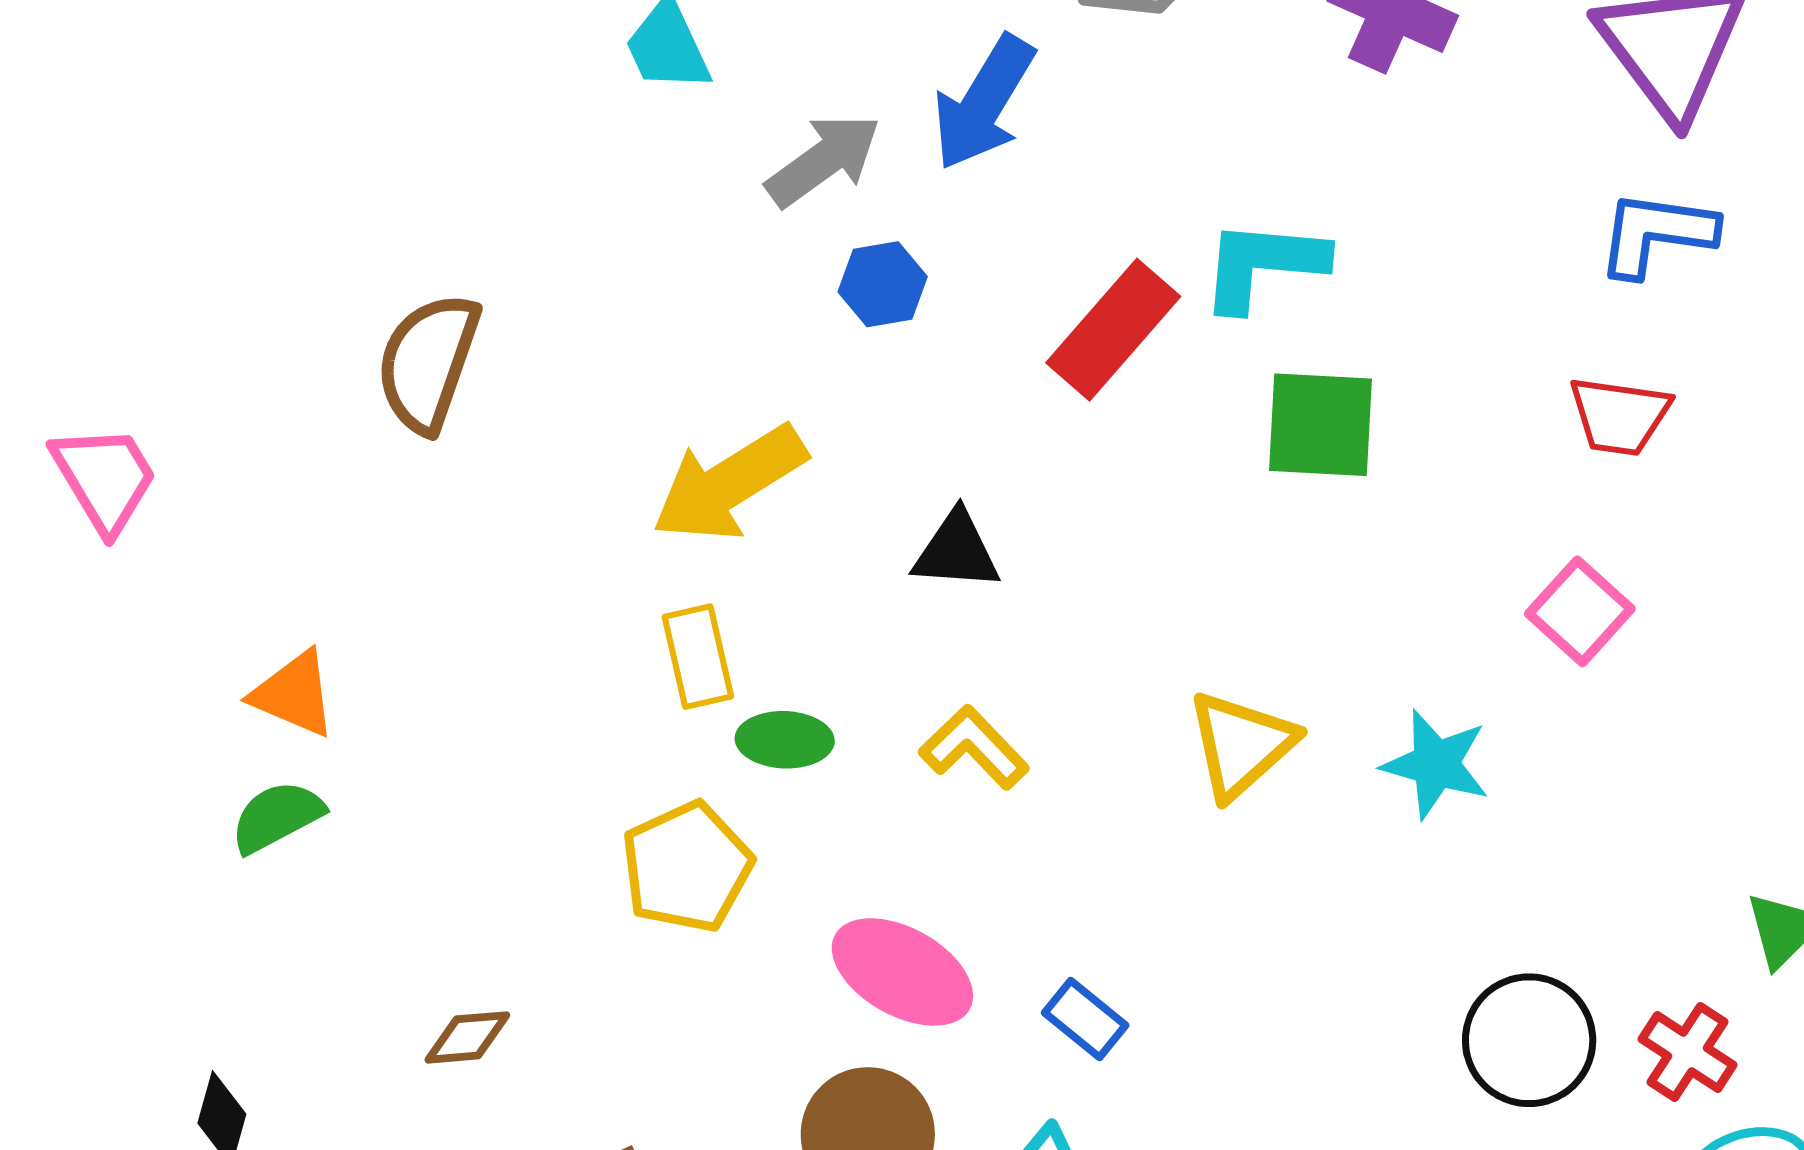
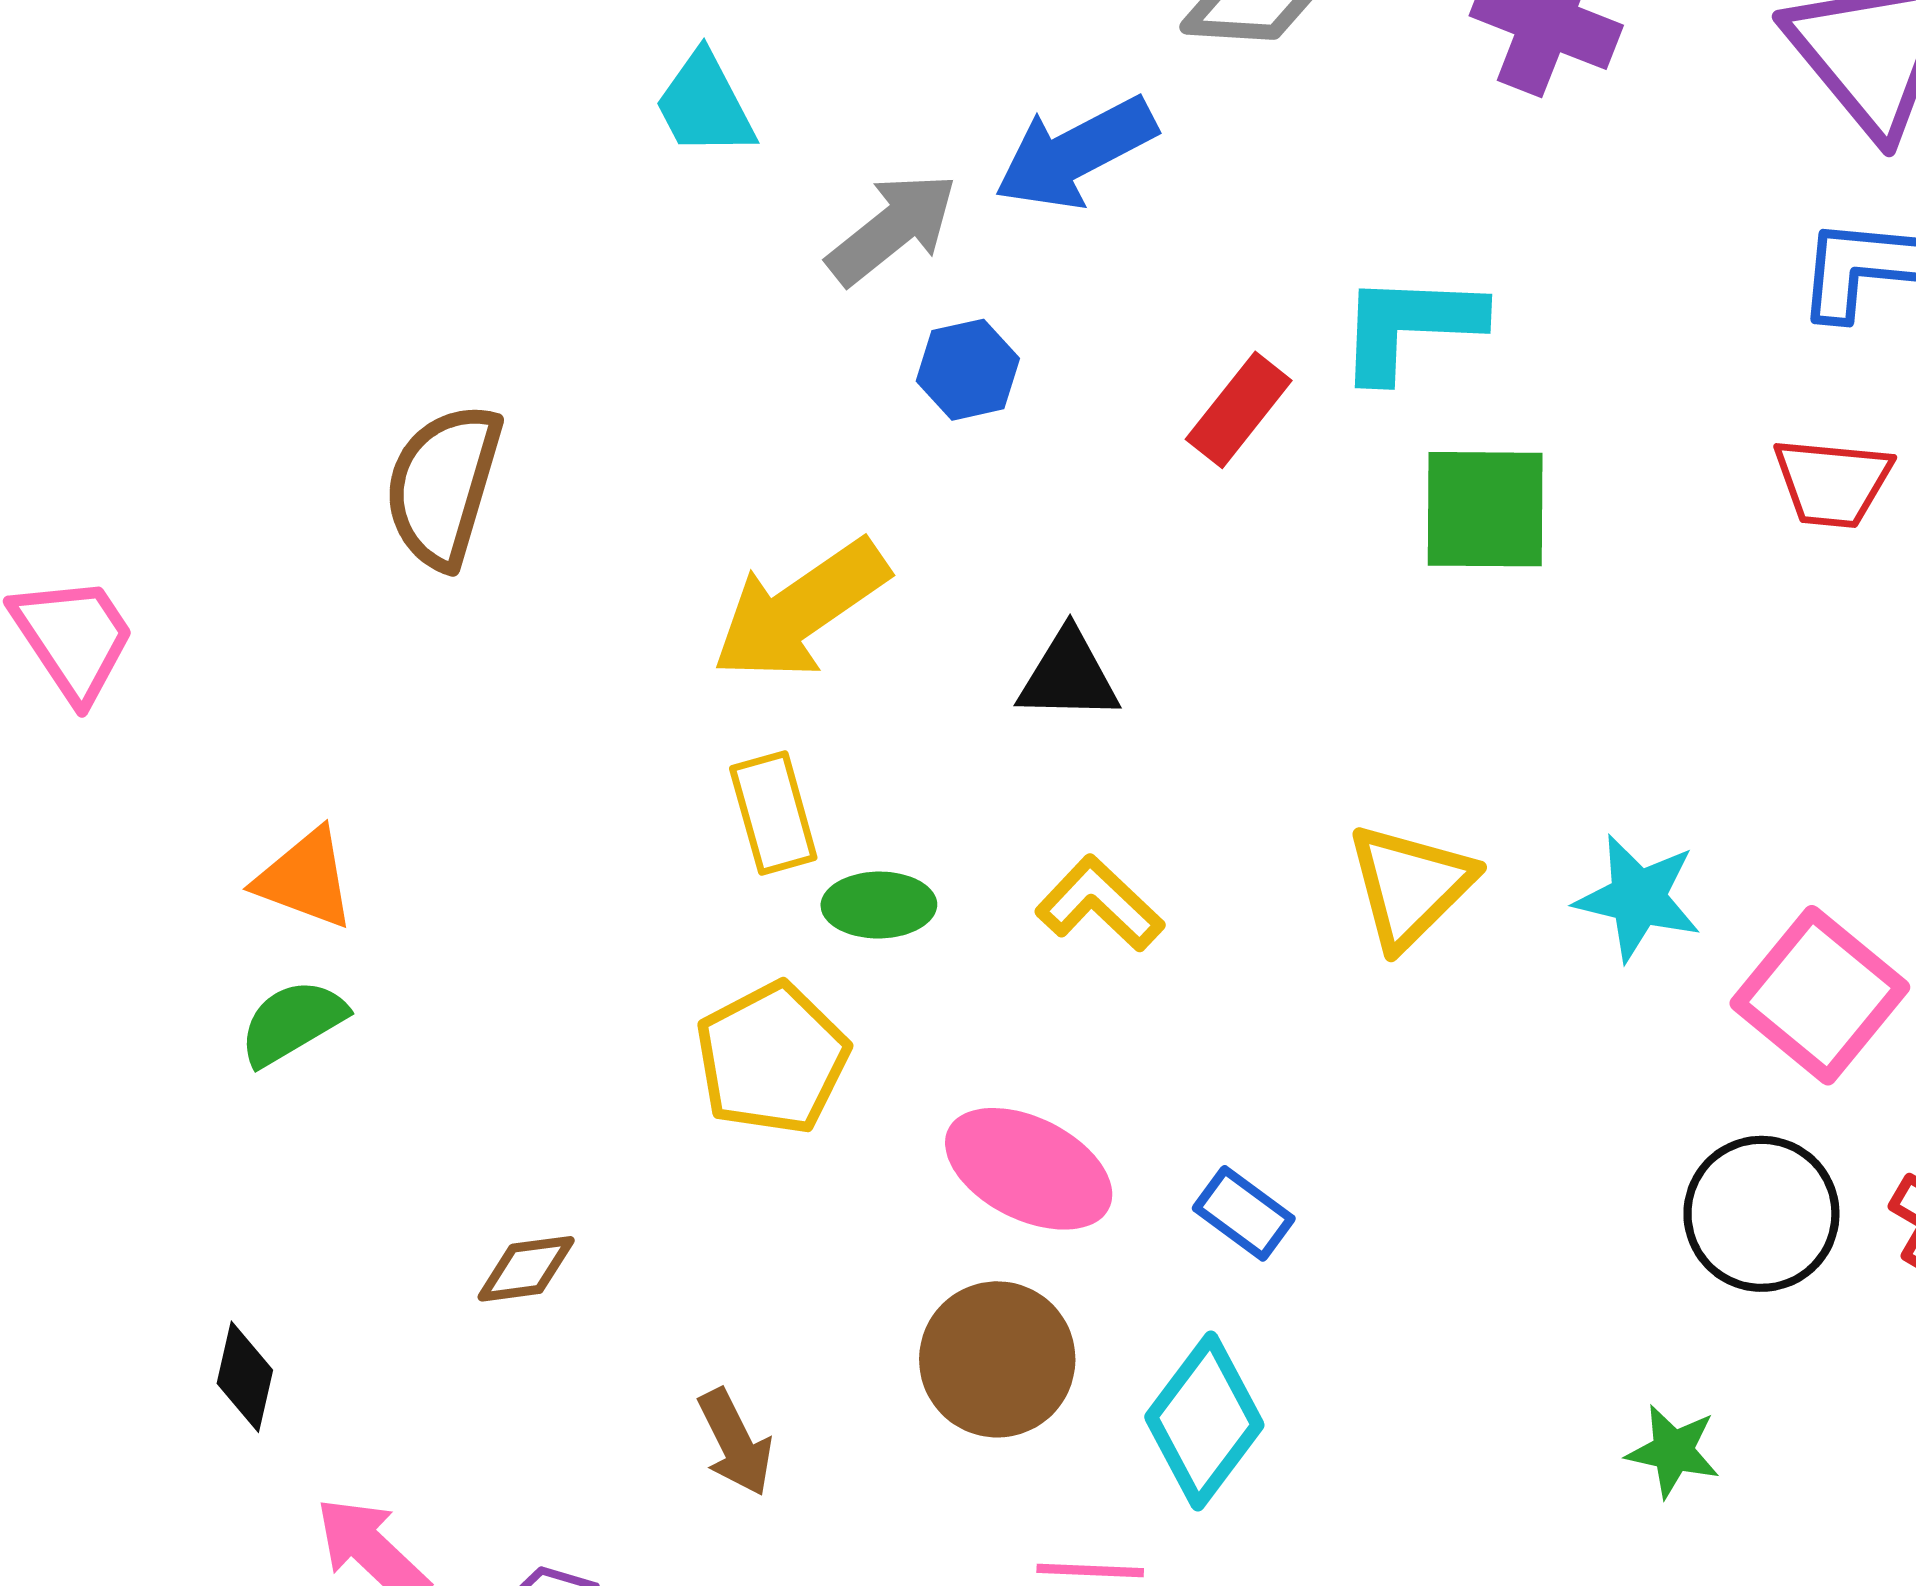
blue arrow: (984, 103) -> (1075, 153), turned 34
red rectangle: (1113, 330) -> (1239, 410), size x0.7
pink square: (1580, 611) -> (1820, 995), moved, size x1.4

